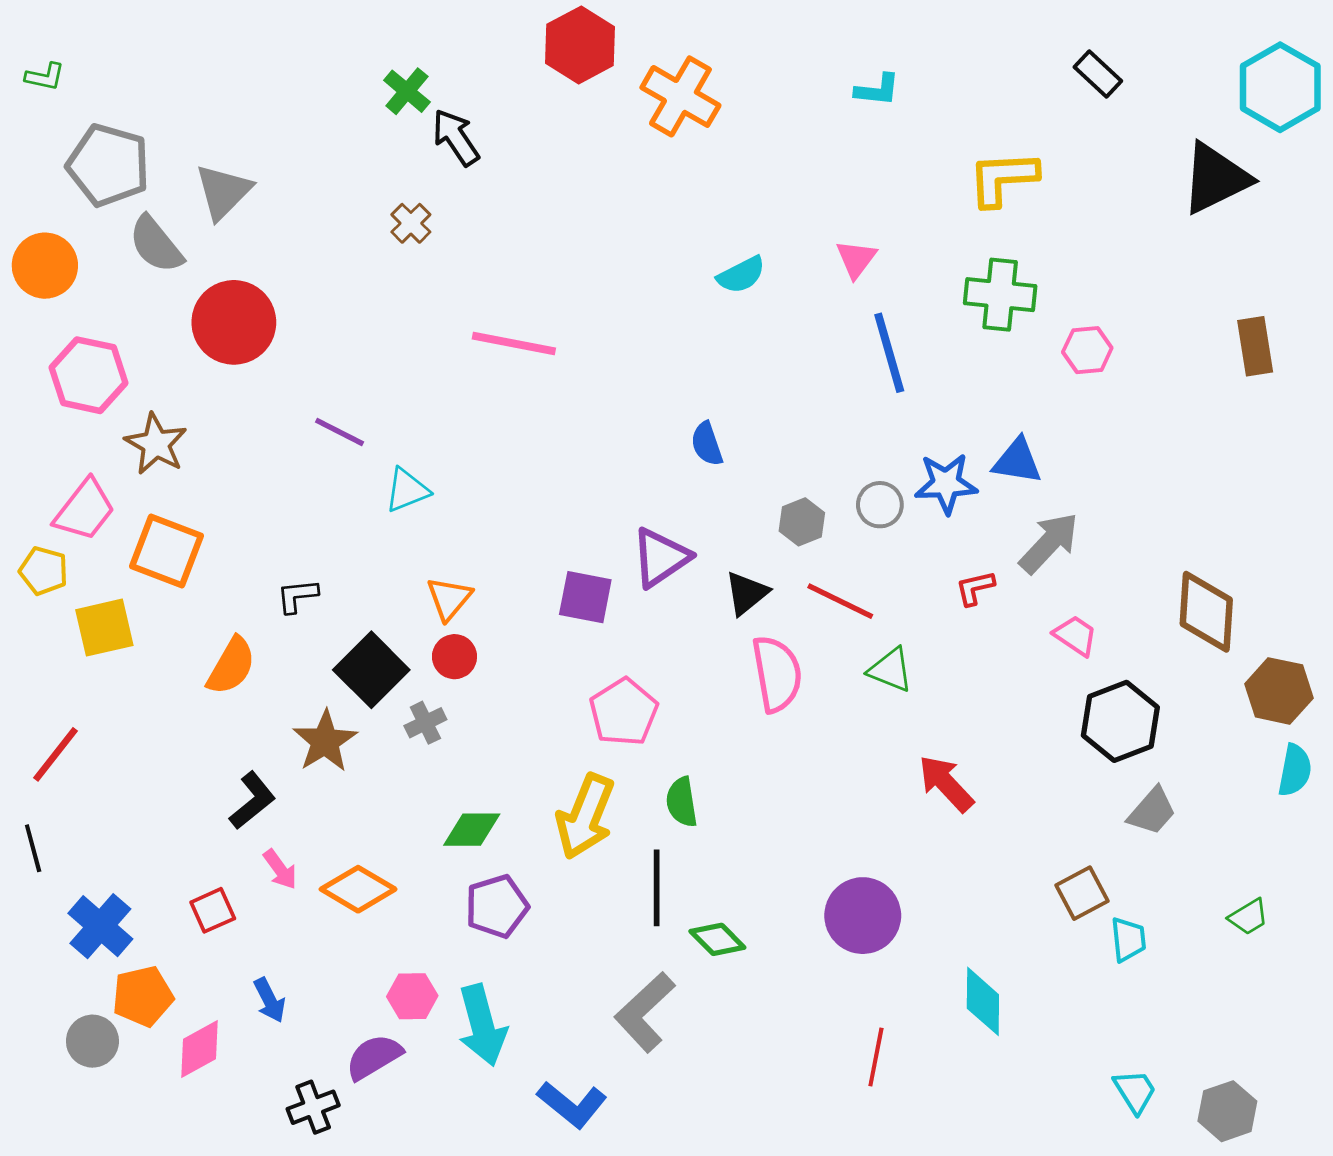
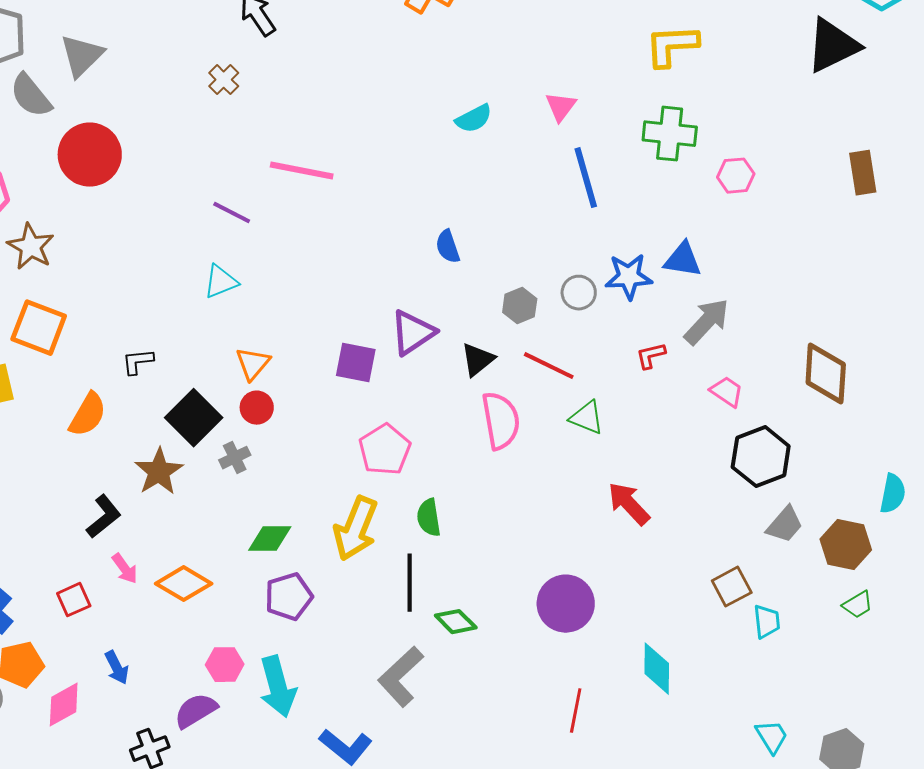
purple line: (340, 432) -> (232, 213), moved
brown hexagon: (1279, 691) -> (846, 545), moved

